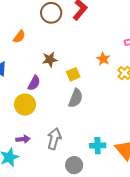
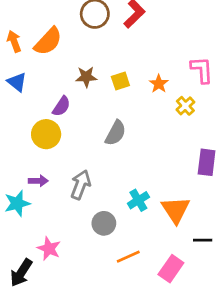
orange semicircle: (19, 37) -> (48, 41), size x1.6
yellow square: (73, 74) -> (120, 81), moved
cyan cross: (98, 146) -> (138, 200), turned -35

